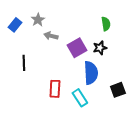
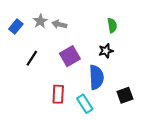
gray arrow: (51, 36) -> (59, 24), moved
purple square: (77, 48) -> (70, 56), moved
black line: (24, 63) -> (32, 58), moved, turned 35

